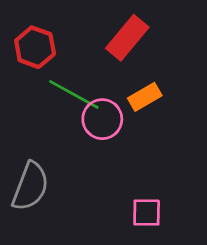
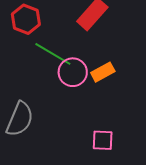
orange rectangle: (145, 97) -> (103, 72), moved

